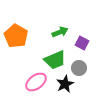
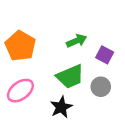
pink ellipse: (36, 82) -> (20, 91), moved
black star: (65, 84) -> (61, 107), moved

